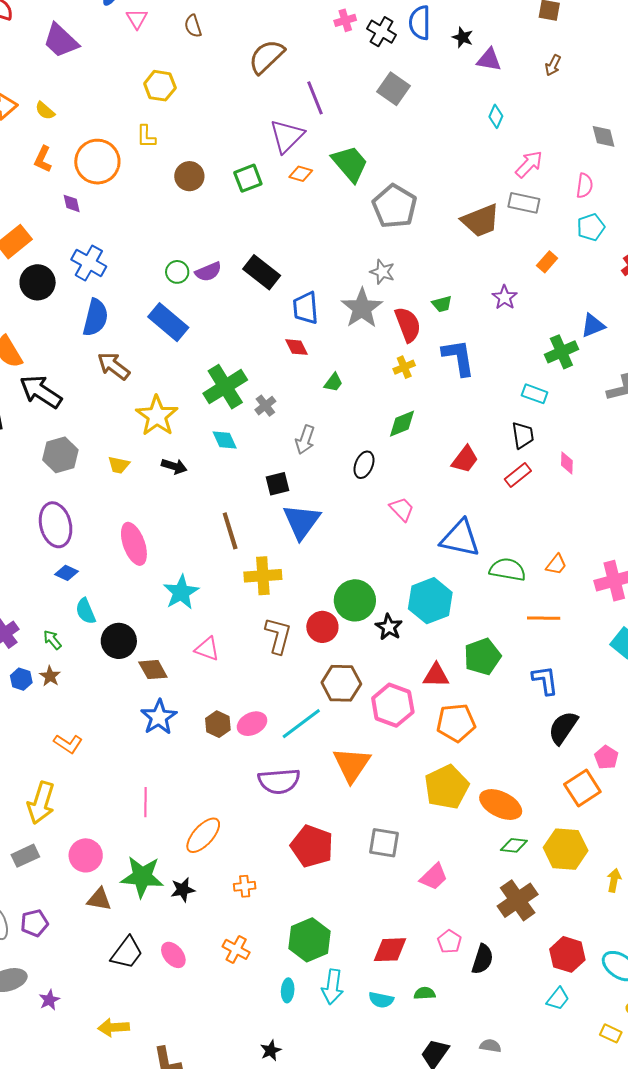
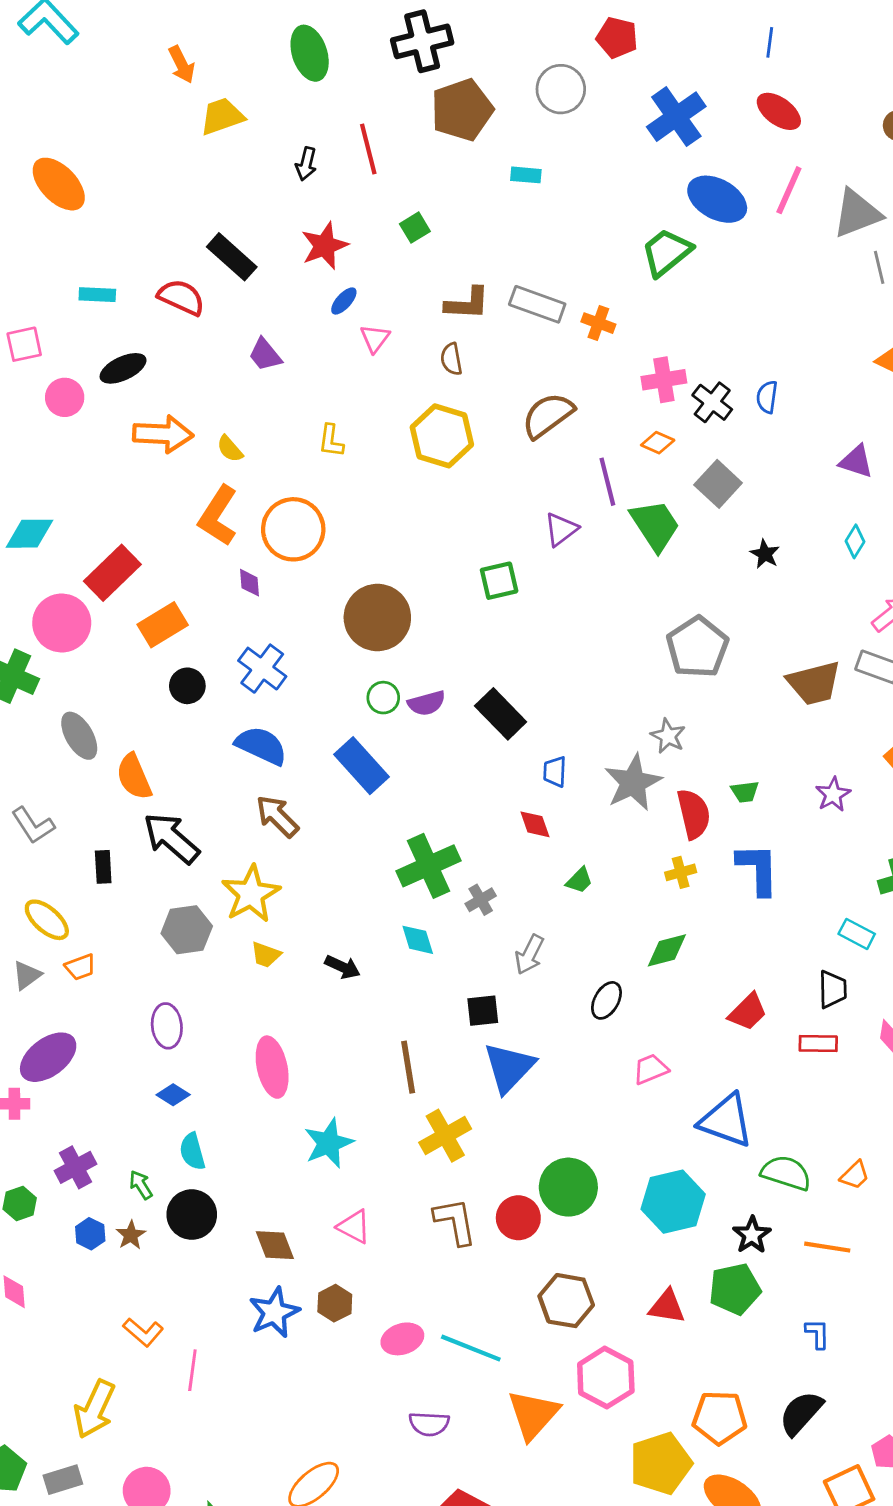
pink cross: (345, 20) -> (664, 380), size x1.4
blue semicircle: (420, 23) -> (767, 397), size x0.7
black star: (463, 37) -> (765, 554), moved
purple trapezoid: (61, 41) -> (265, 355), size x0.7
yellow hexagon: (160, 86) -> (442, 436), moved, size x1.4
yellow L-shape: (146, 136) -> (331, 441), moved
purple triangle: (287, 136) -> (561, 529), size x0.7
orange L-shape: (43, 159) -> (218, 516), size x1.6
green trapezoid: (350, 164) -> (655, 525), moved
orange diamond: (301, 174) -> (658, 443), moved
brown circle: (189, 176) -> (377, 617), moved, size x1.6
black circle: (38, 282) -> (187, 686), size x0.7
blue trapezoid: (306, 308) -> (555, 772), size x0.7
blue semicircle: (95, 318) -> (261, 746), turned -87
yellow star: (157, 416) -> (251, 894), moved
red rectangle: (518, 475) -> (818, 1044), turned 32
pink trapezoid: (402, 509) -> (651, 1069), turned -76
purple ellipse: (56, 525) -> (167, 1026), size x0.7
yellow cross: (263, 576) -> (445, 1136), turned -33
black star: (389, 627) -> (752, 1235), moved
brown L-shape: (278, 635) -> (455, 1221), turned -33
black circle: (119, 641) -> (192, 1215), moved
blue L-shape: (545, 680) -> (818, 1334), size x0.7
brown hexagon: (341, 683) -> (566, 1301), moved
pink hexagon: (393, 705) -> (606, 1378), moved
orange pentagon: (456, 723) -> (720, 1418), moved
brown hexagon: (218, 724) -> (335, 1303), moved
cyan line: (301, 724) -> (471, 1348), turned 51
black semicircle: (563, 728) -> (801, 1413), moved
purple semicircle: (279, 781) -> (429, 1424), size x0.7
pink line: (146, 802) -> (192, 1370), moved

